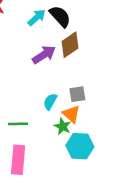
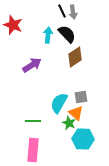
cyan arrow: (37, 18) -> (48, 35), turned -42
purple arrow: (44, 55) -> (32, 65), moved
cyan semicircle: (50, 102) -> (59, 103), size x1.5

